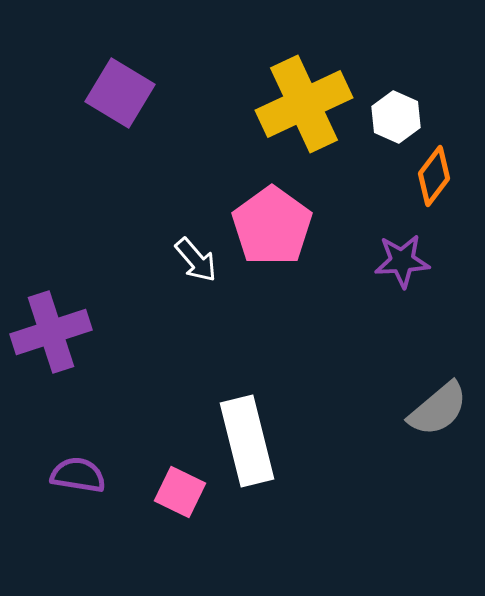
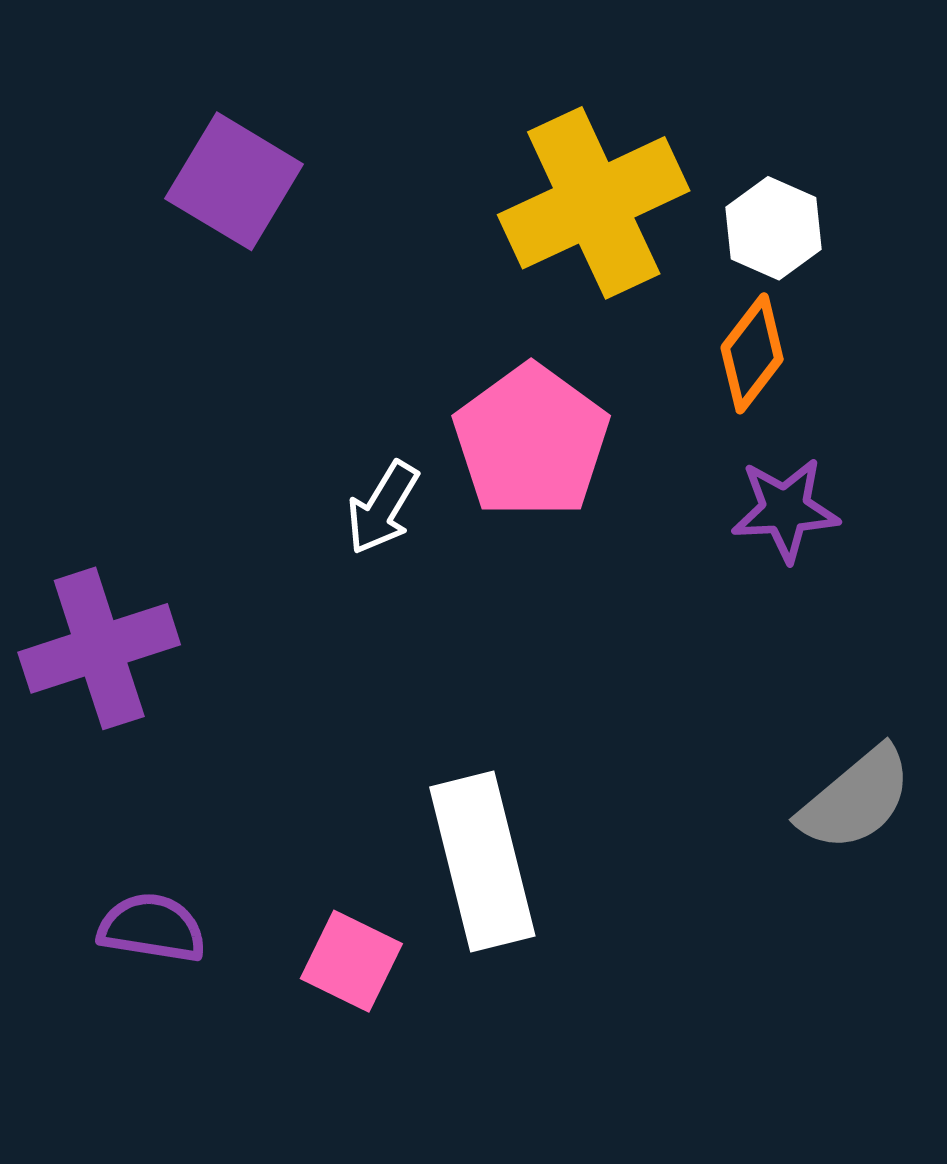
orange diamond: (434, 176) -> (752, 353), moved
white arrow: (196, 260) -> (383, 508), turned 72

